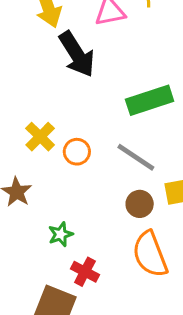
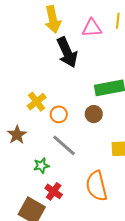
gray line: (136, 157) -> (64, 145), moved
brown circle: (140, 204) -> (94, 114), moved

